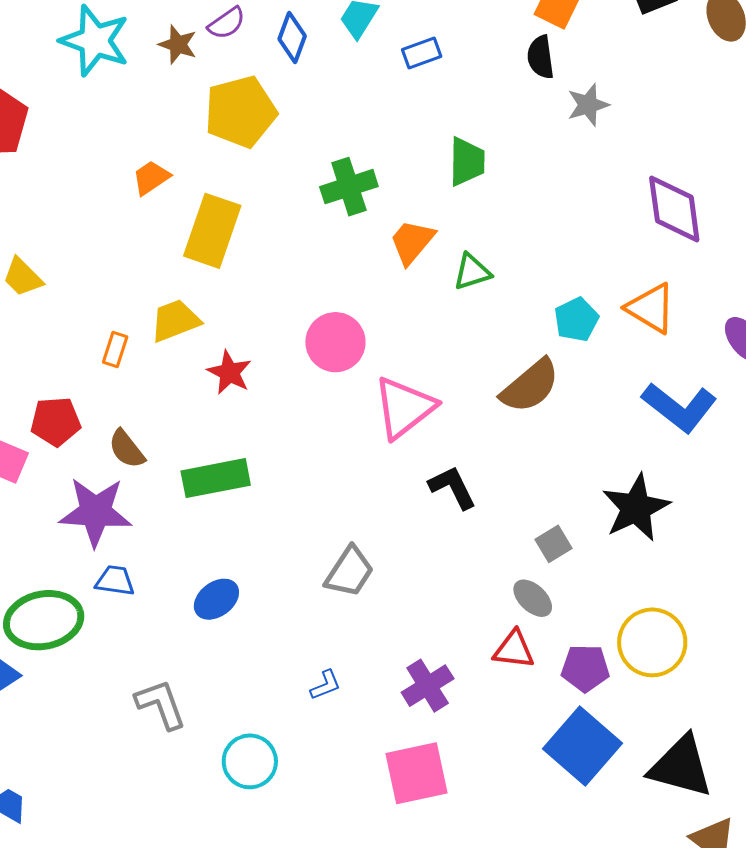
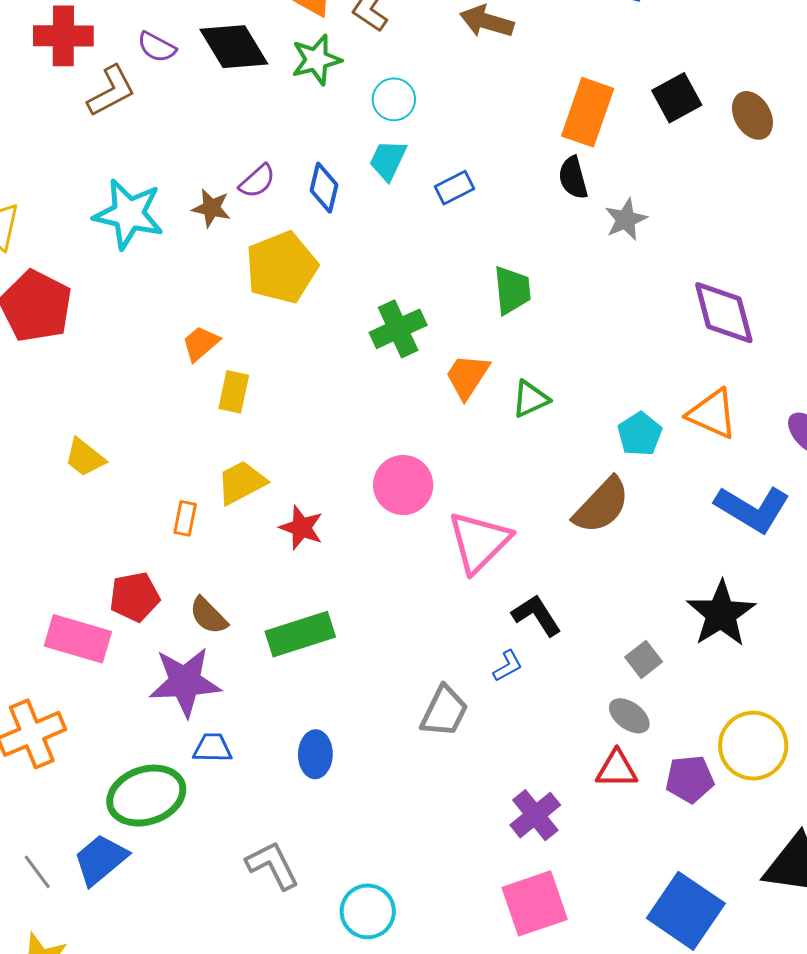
yellow rectangle: (212, 231) -> (234, 392), moved, size x0.6
blue ellipse: (216, 599) -> (315, 754), turned -45
blue L-shape: (326, 685) -> (508, 666), moved
blue square: (583, 746) -> (686, 911), moved

